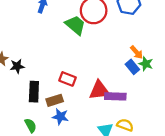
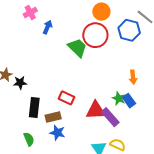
orange arrow: (137, 52) -> (133, 77), turned 32
green star: (146, 64) -> (119, 98), moved
blue rectangle: (132, 67) -> (129, 101), moved
purple rectangle: (115, 96) -> (110, 117), turned 42

